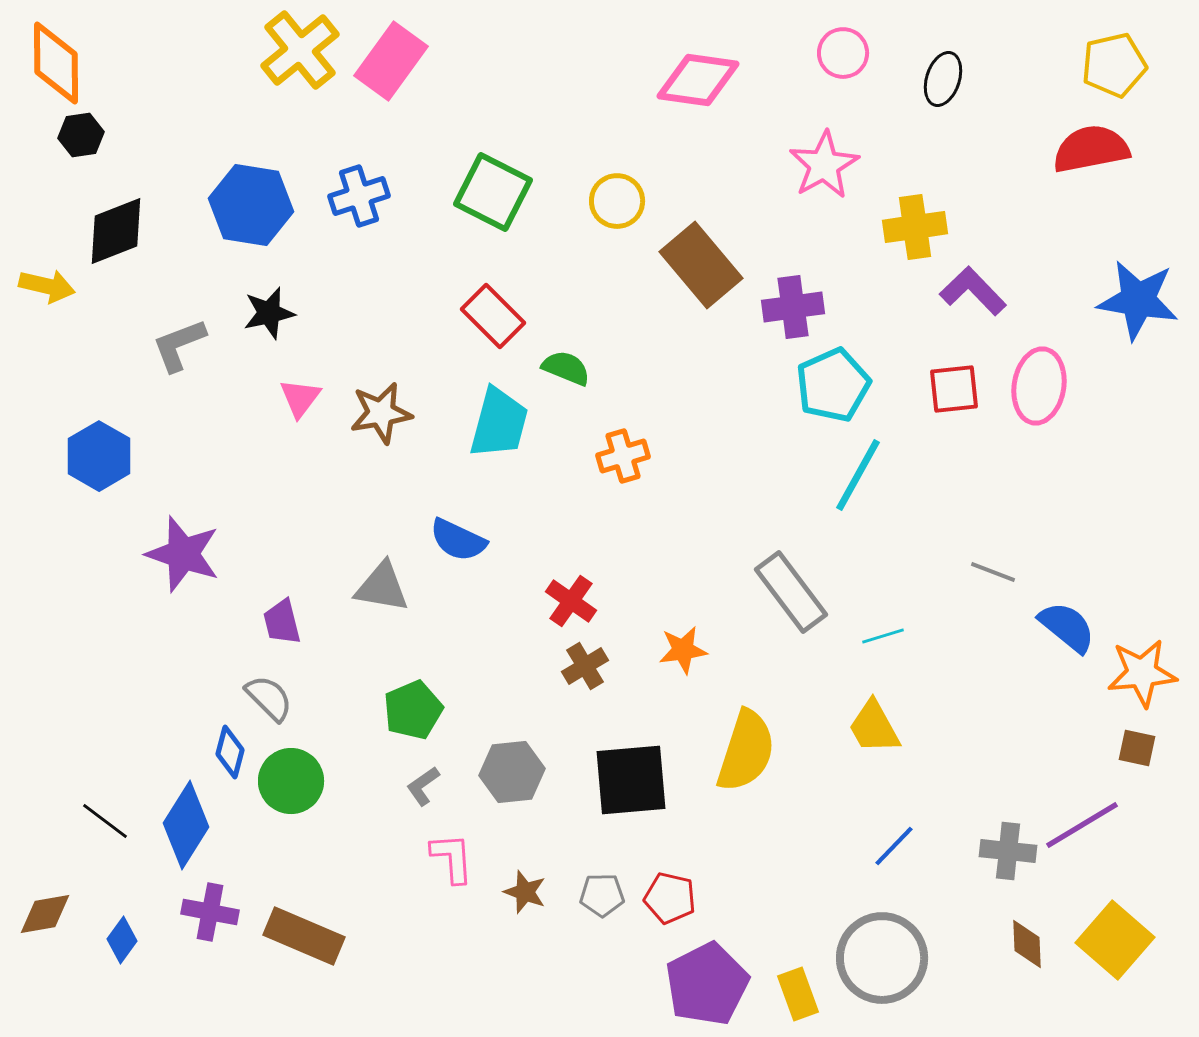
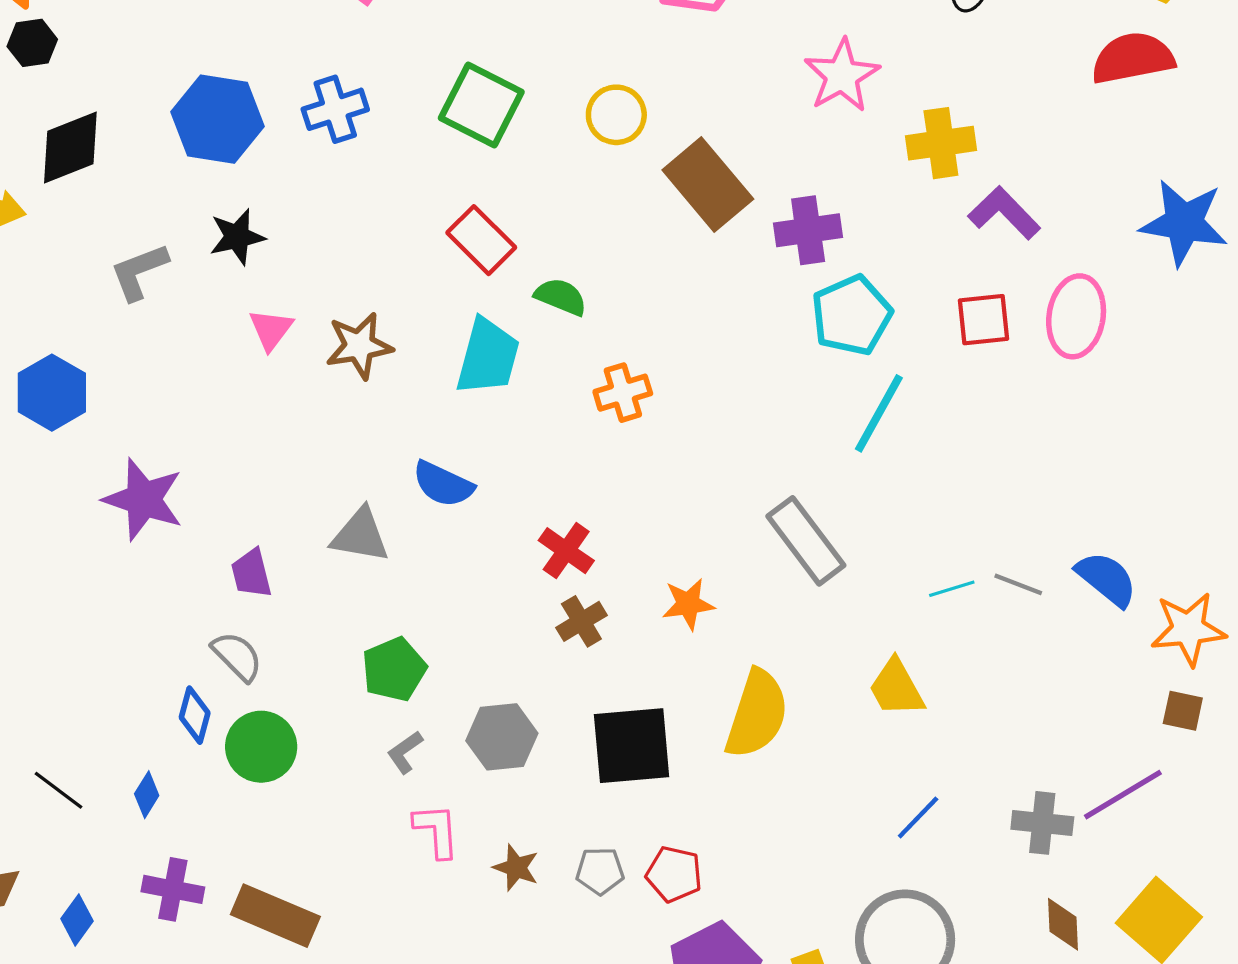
gray line: (993, 572) -> (1018, 584), moved
cyan line: (883, 636) -> (952, 589), moved
blue diamond: (186, 825) -> (147, 795), size x0.5

